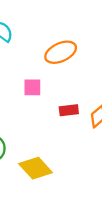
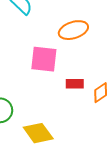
pink square: (32, 87) -> (44, 59), size x1.6

